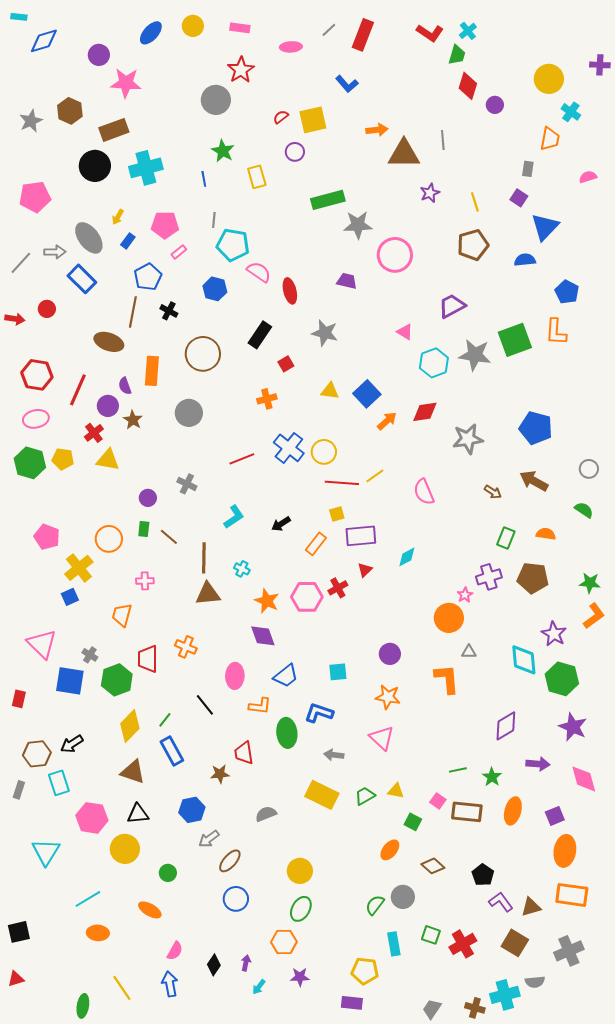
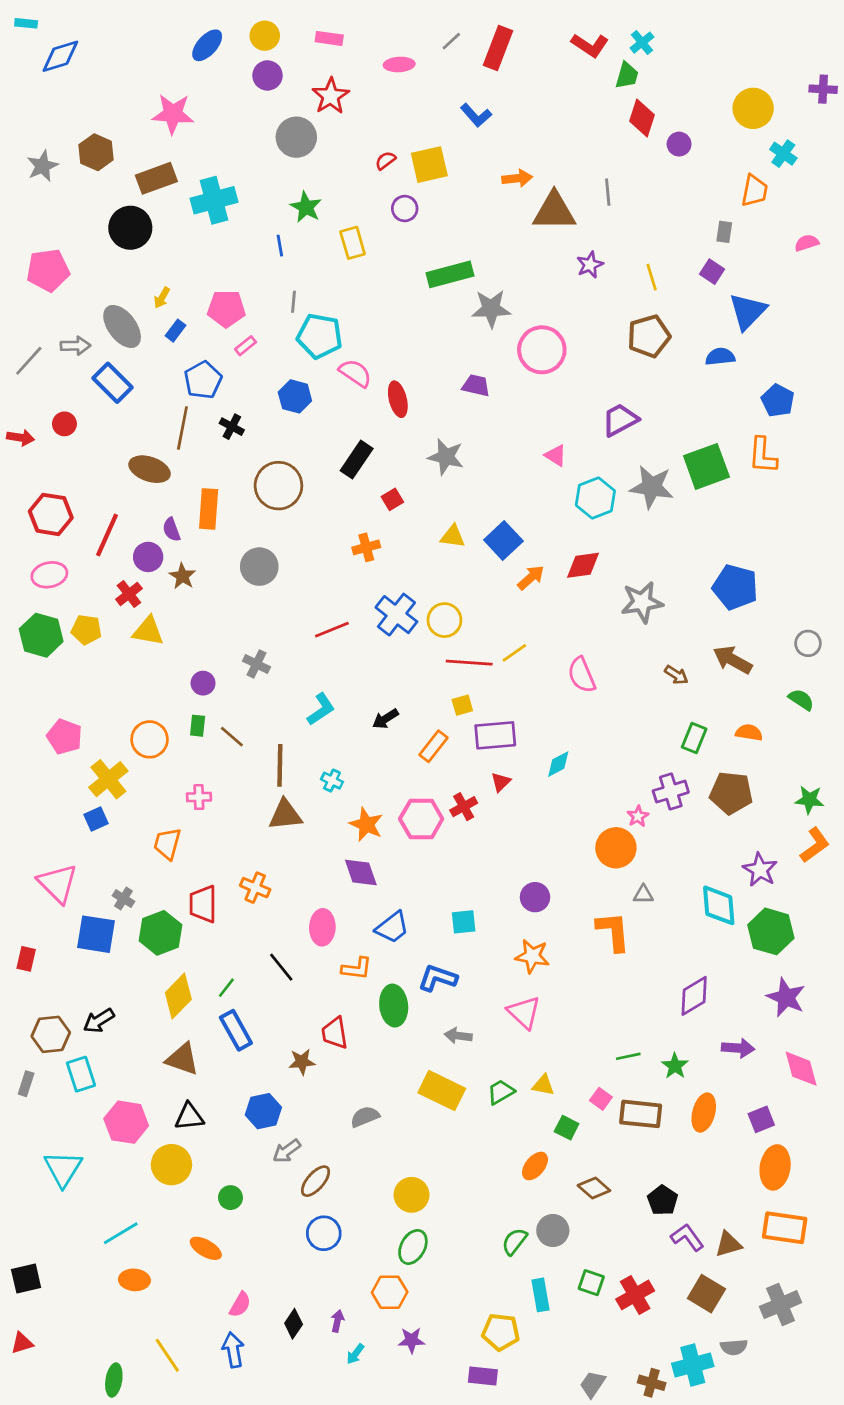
purple circle: (99, 55) -> (267, 75), moved
cyan cross: (146, 168) -> (214, 200), moved

